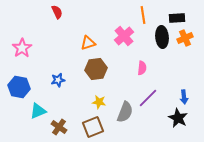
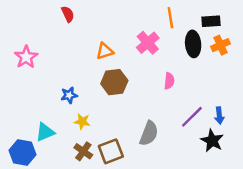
blue hexagon: (19, 87) -> (22, 152), moved
purple line: (148, 98) -> (192, 117), moved
yellow star: (99, 102) -> (82, 121), moved
brown cross: (59, 127) -> (83, 151), moved

